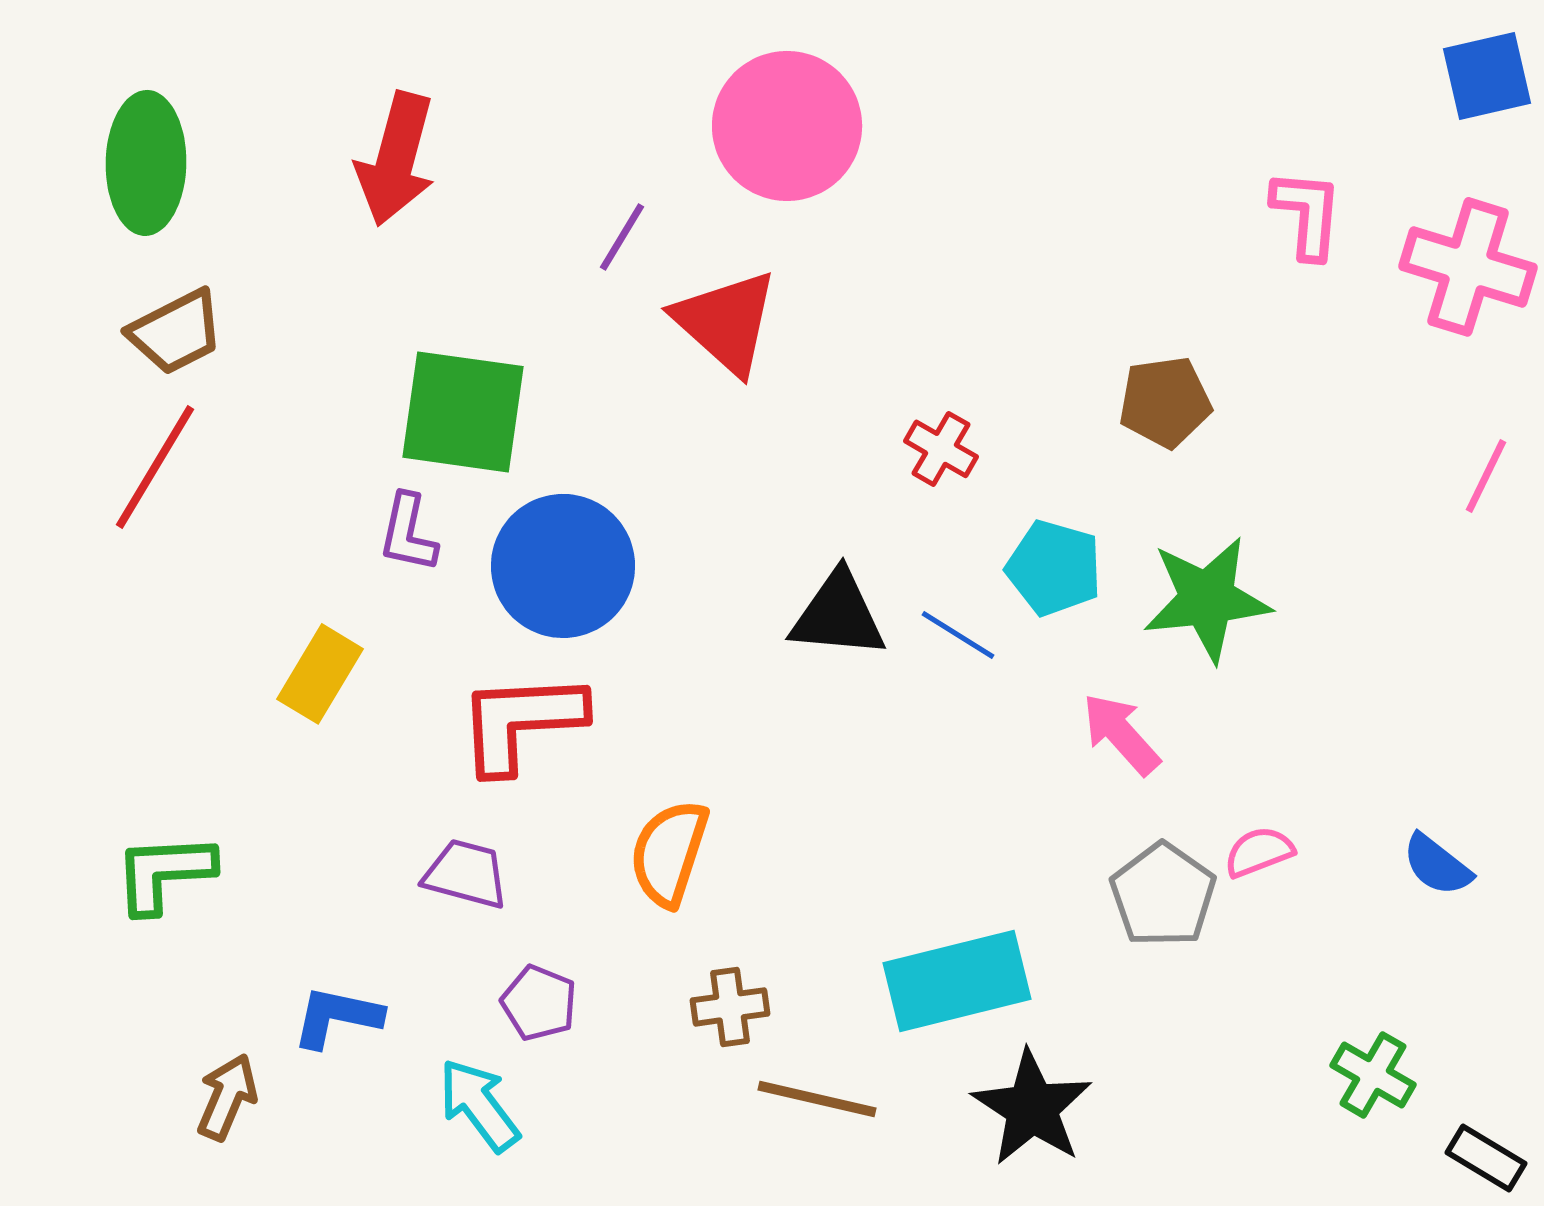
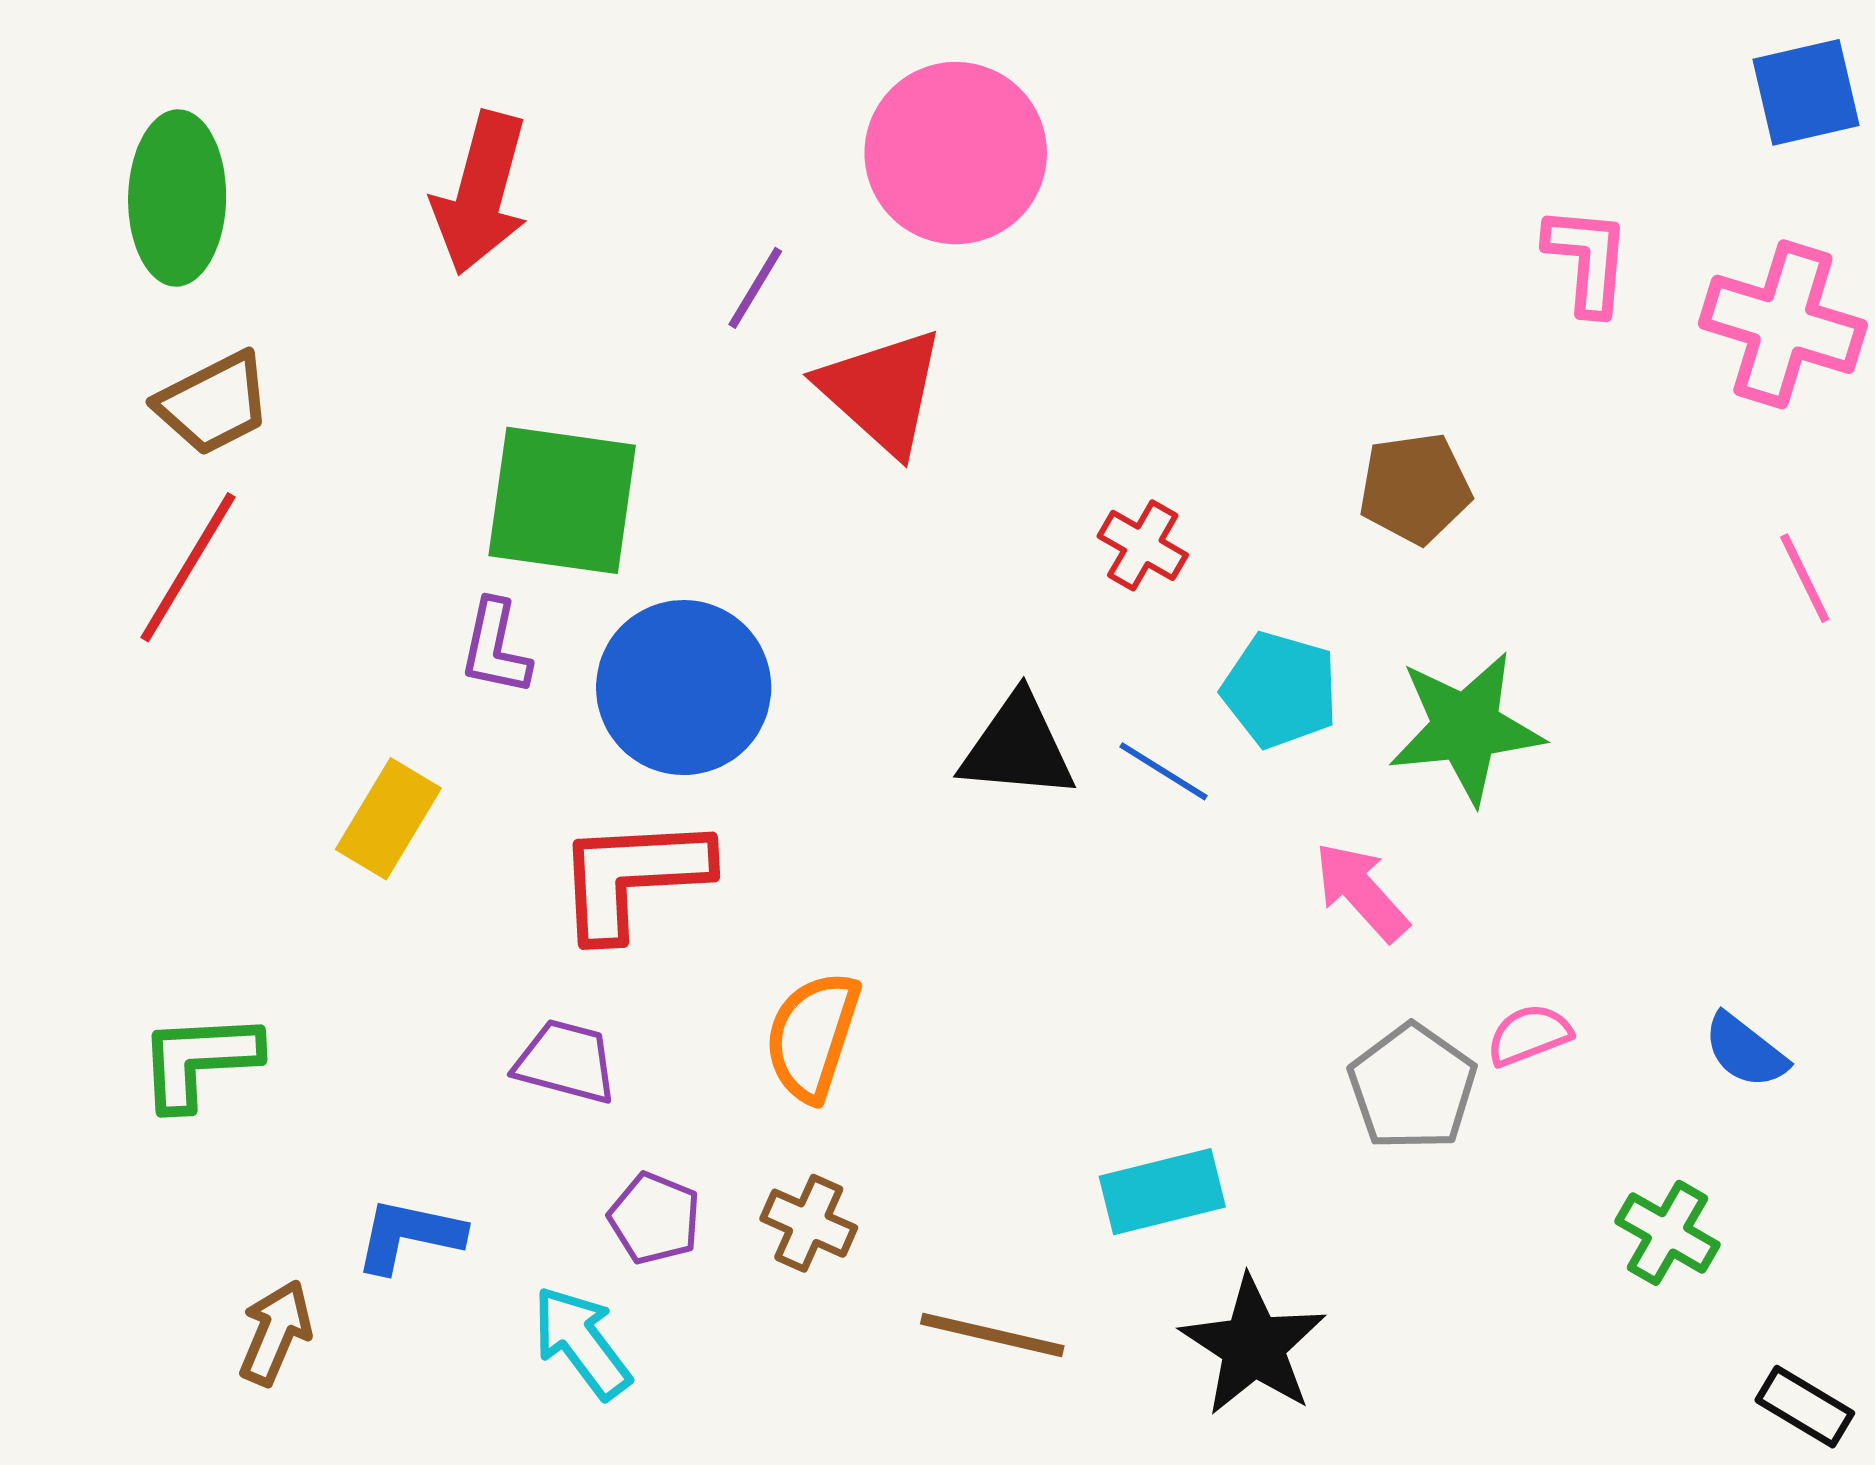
pink line: (1486, 476) -> (1805, 578), turned -52
cyan rectangle: (957, 981) -> (1162, 1192), size x0.7
brown cross: (730, 1007) -> (809, 1223), moved, turned 32
green cross: (1373, 1075) -> (1668, 1233), moved

